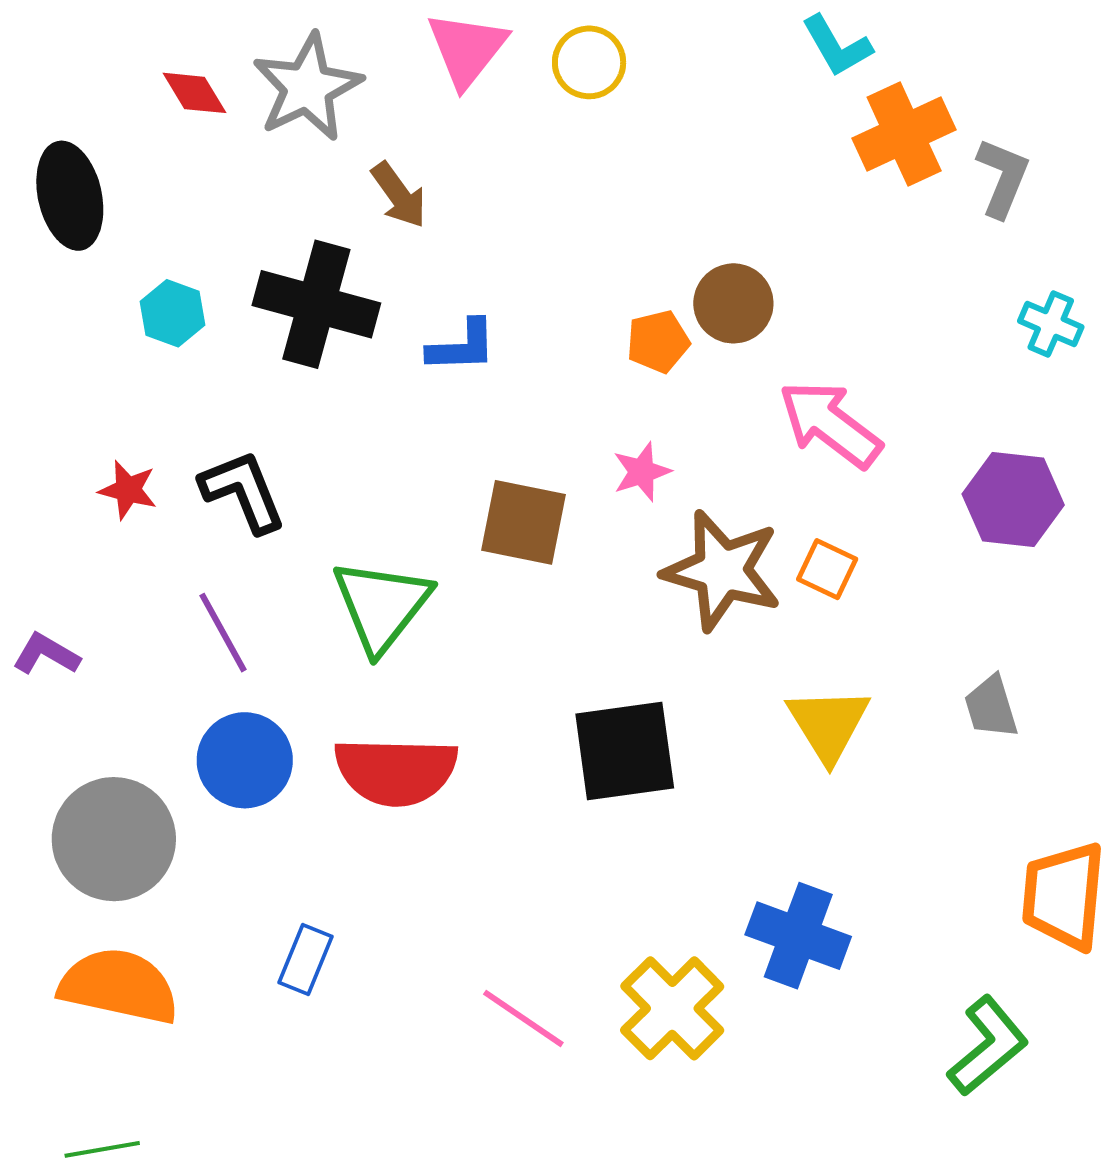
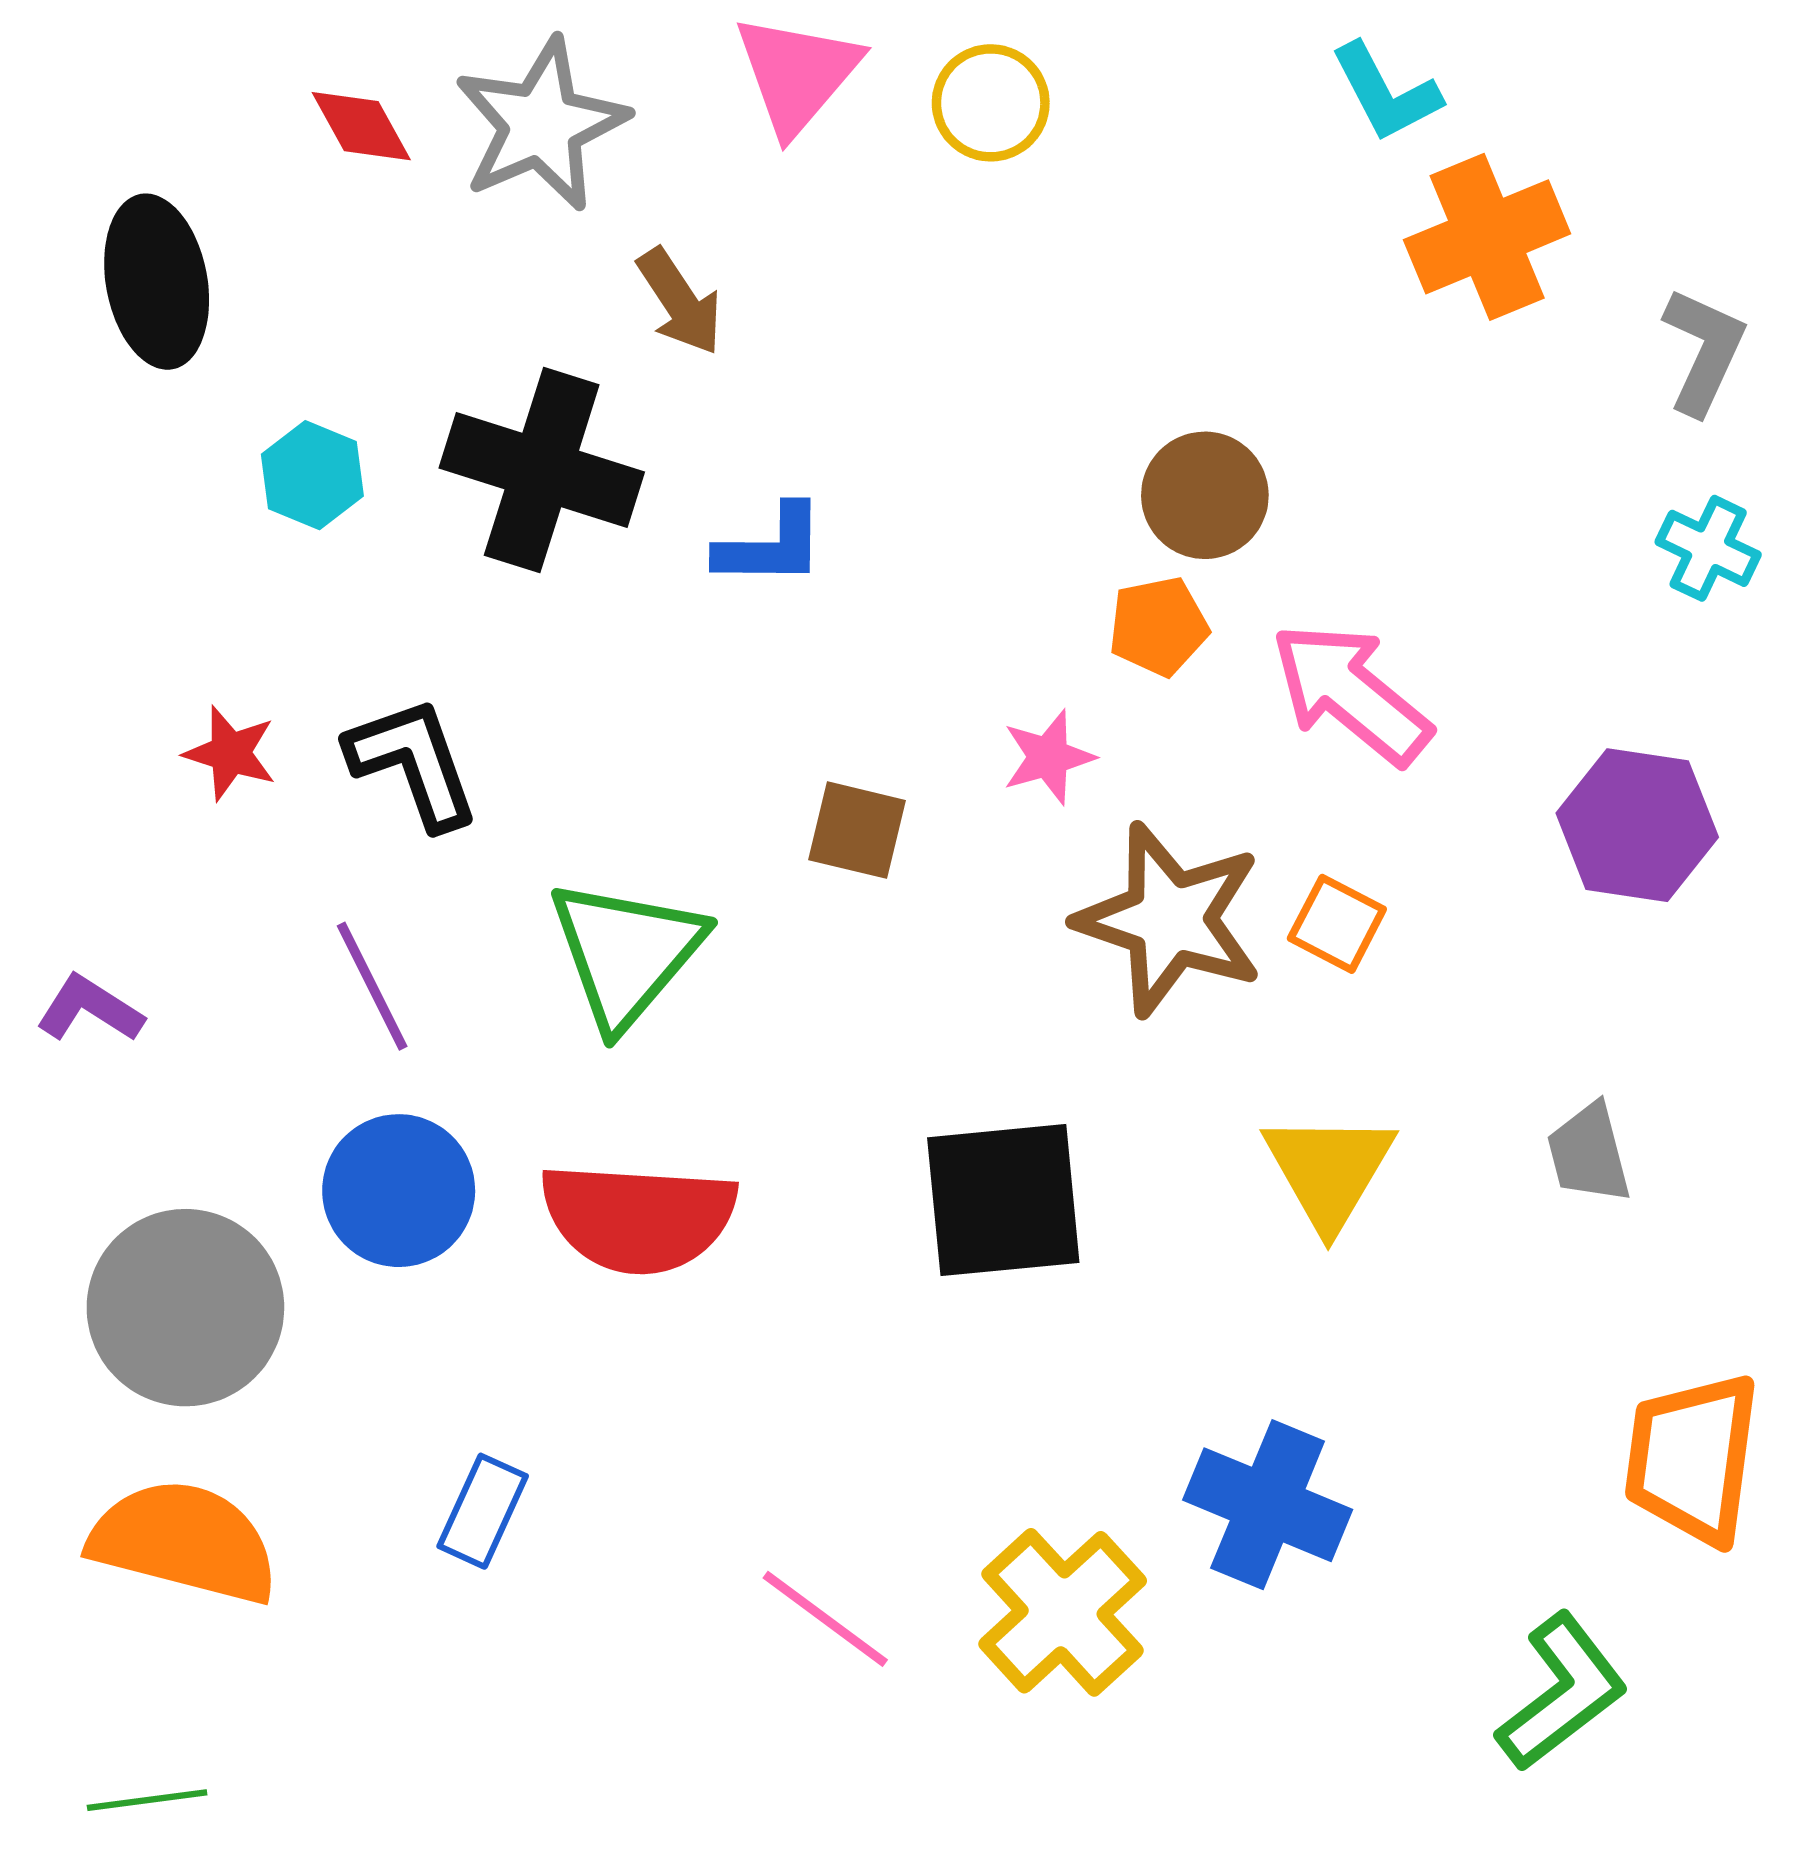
gray L-shape: (1003, 178) -> (1704, 351), moved
orange pentagon: (658, 341) -> (1158, 626), moved
brown square: (523, 522) -> (857, 830), size x0.7

